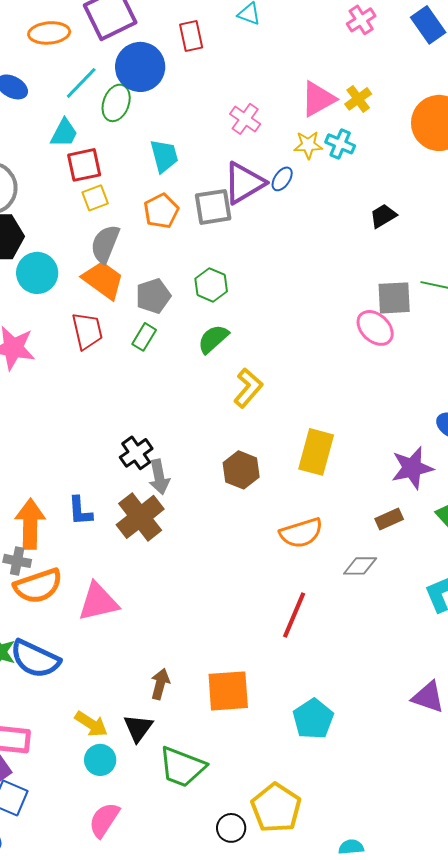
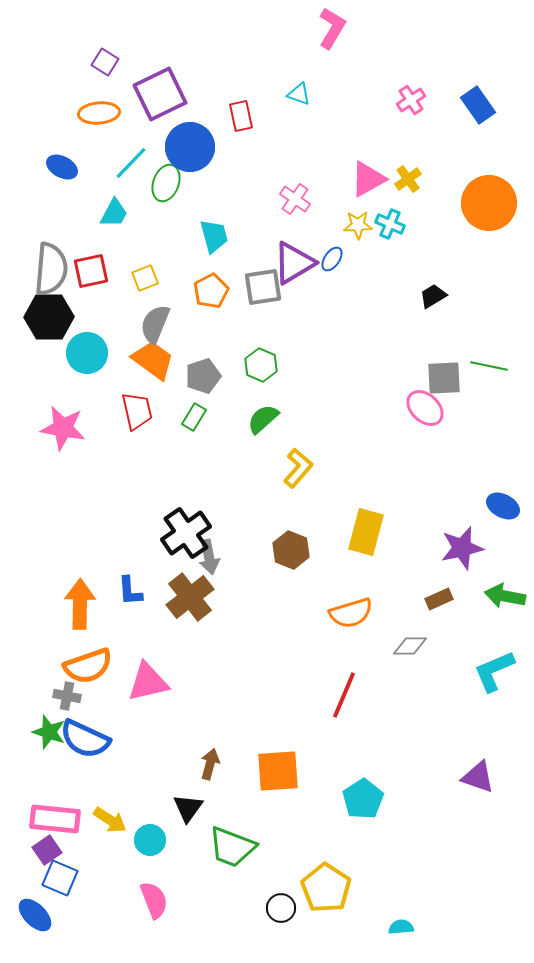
red square: (84, 165) -> (91, 271), moved
black cross: (136, 453) -> (186, 533), size x1.5
gray cross: (17, 561) -> (67, 696), moved
yellow arrow: (91, 724) -> (110, 820), moved
pink semicircle: (104, 820) -> (154, 900), turned 126

